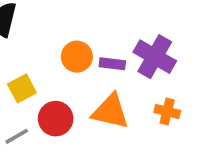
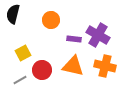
orange circle: (77, 57) -> (51, 20), moved
orange cross: (167, 112) -> (105, 66), size x1.5

